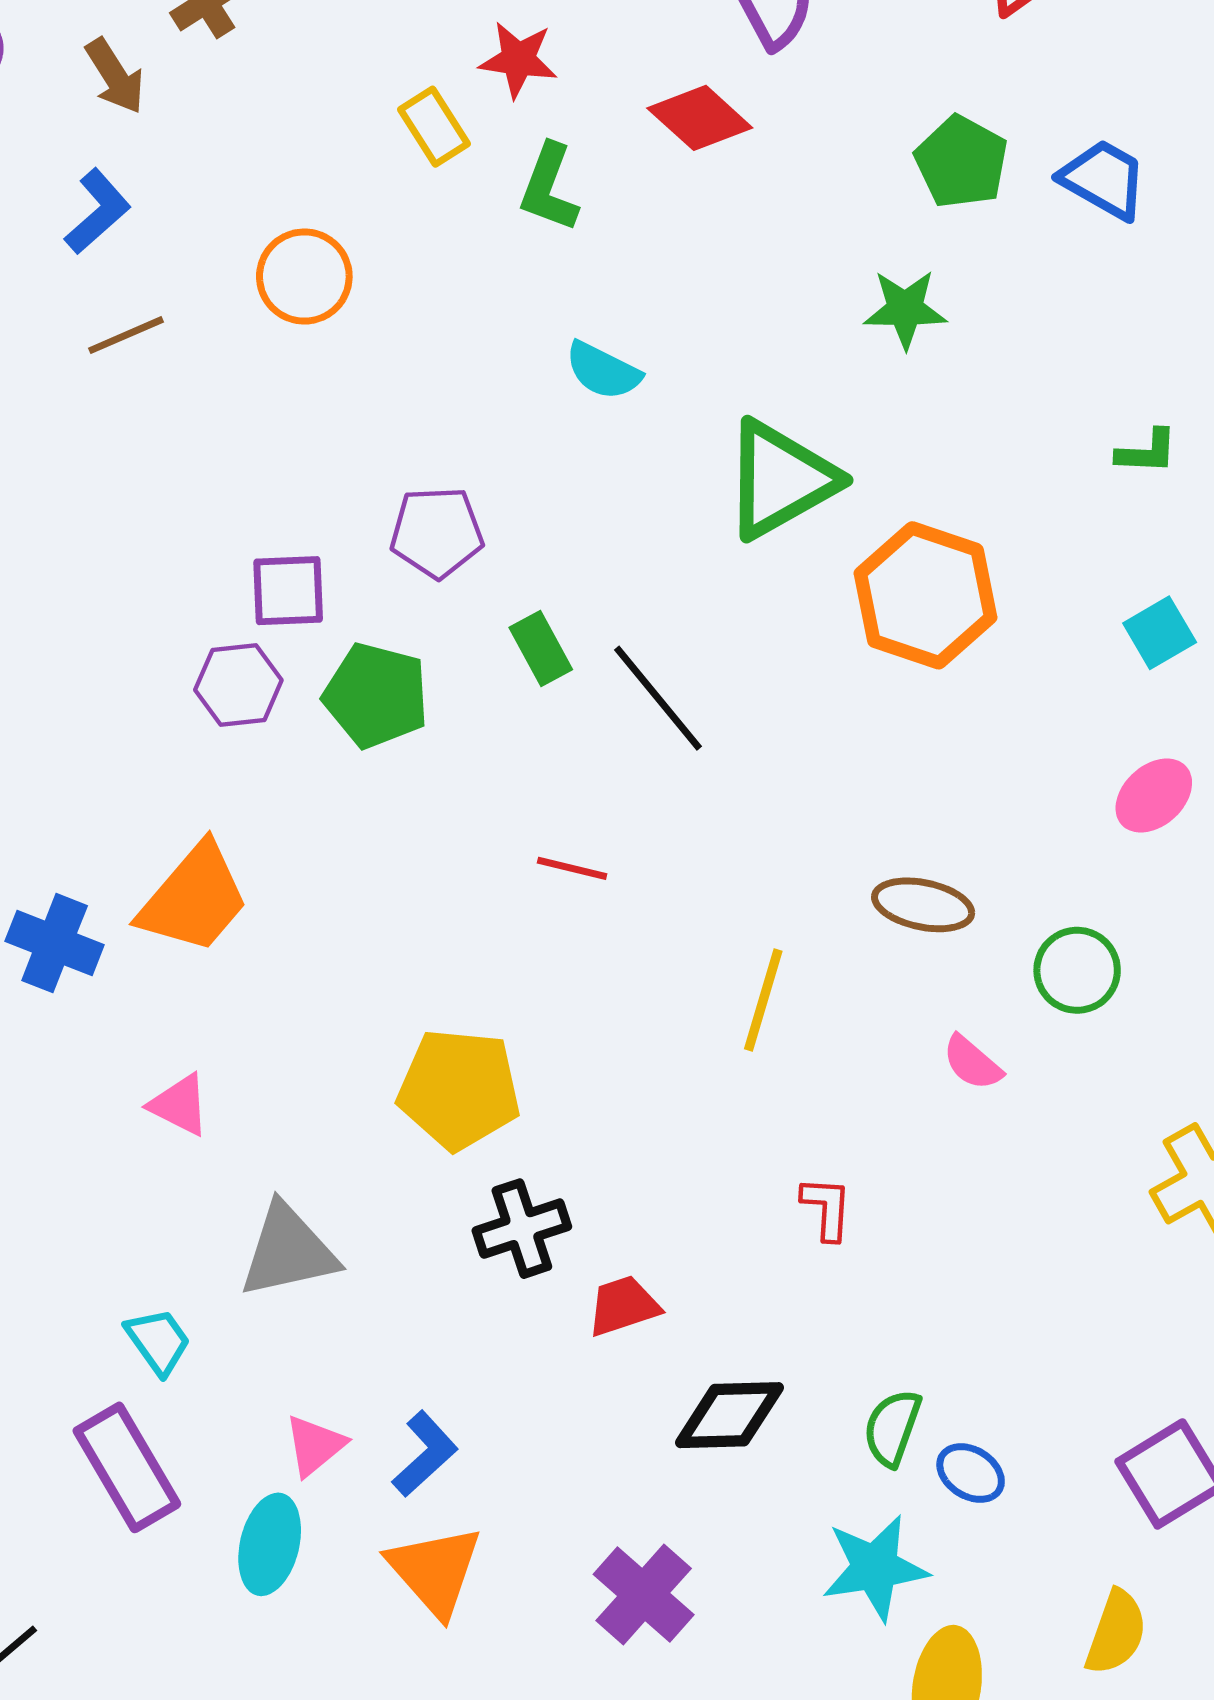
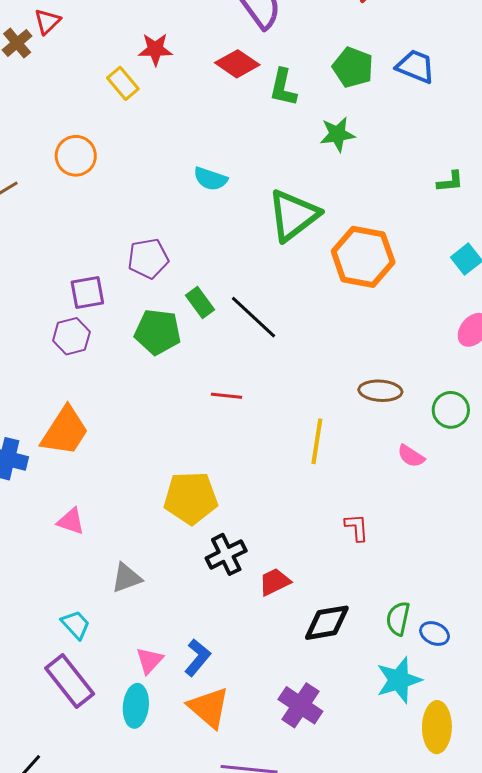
green L-shape: (549, 188) -> (283, 88), moved
green pentagon: (376, 696) -> (158, 332), moved
gray triangle: (288, 1251) -> (126, 578), size x0.7

